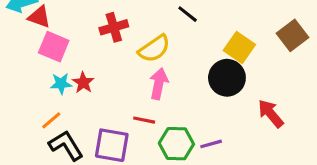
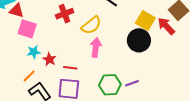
red star: (83, 83) -> (49, 59), moved
red arrow: (271, 114) -> (166, 26), moved
red line: (144, 120) -> (70, 68), moved

